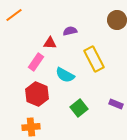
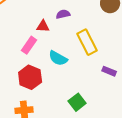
purple rectangle: (116, 104) -> (109, 71), moved
green square: (79, 108) -> (77, 102), moved

